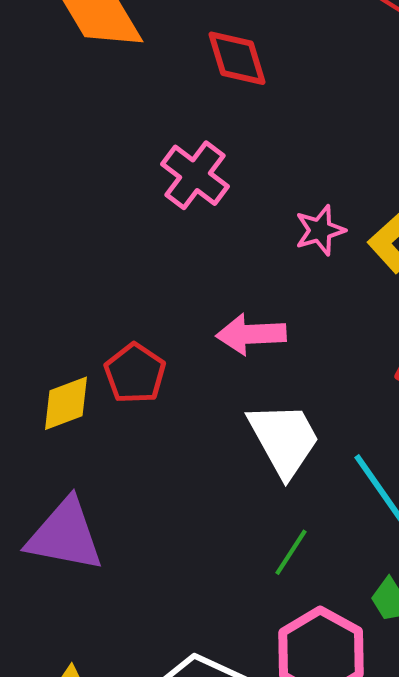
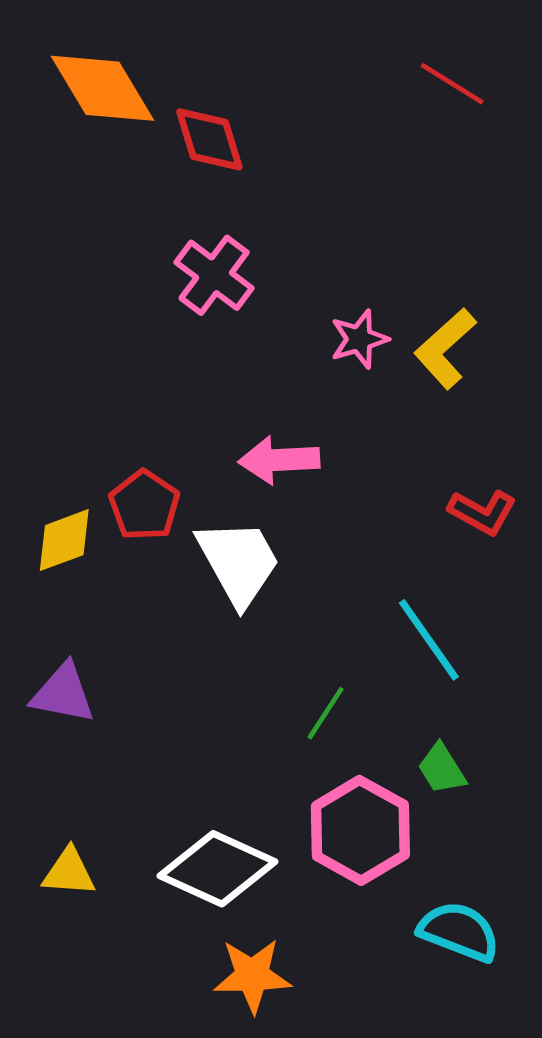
red diamond: (237, 58) -> (209, 139), moved
white trapezoid: (284, 439) -> (238, 562), moved
purple triangle: (65, 535) -> (63, 693), size x0.7

